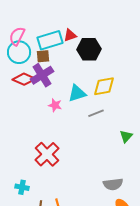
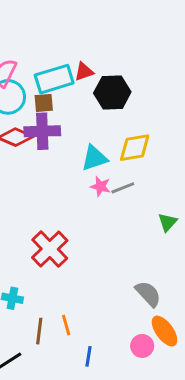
purple cross: (42, 75) -> (42, 131), turned 30
pink star: (55, 105) -> (100, 186), moved
gray semicircle: (113, 184) -> (148, 294), turned -126

